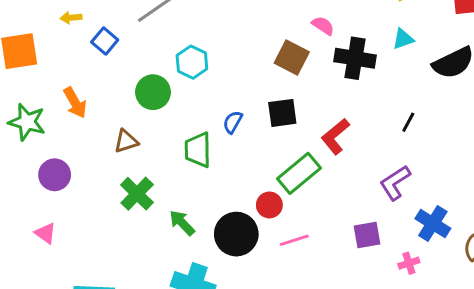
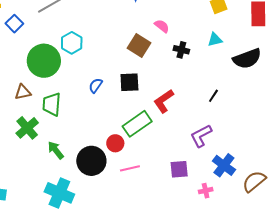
black cross: (355, 58) -> (181, 50), size x0.6
green circle: (153, 92) -> (44, 61), size x1.4
green trapezoid: (198, 150) -> (52, 104), moved

